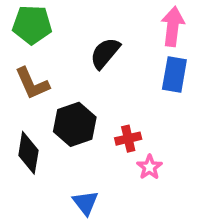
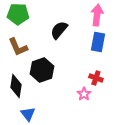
red cross: (128, 139) -> (96, 78), moved, turned 32
blue triangle: (85, 203) -> (28, 114), moved

